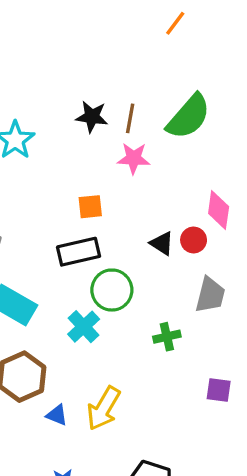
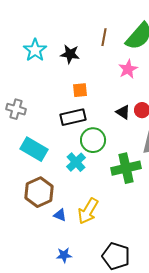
black star: (92, 117) -> (70, 54), moved
pink star: (134, 158) -> (128, 69), moved, turned -30
green cross: (167, 337) -> (126, 168), size x1.8

